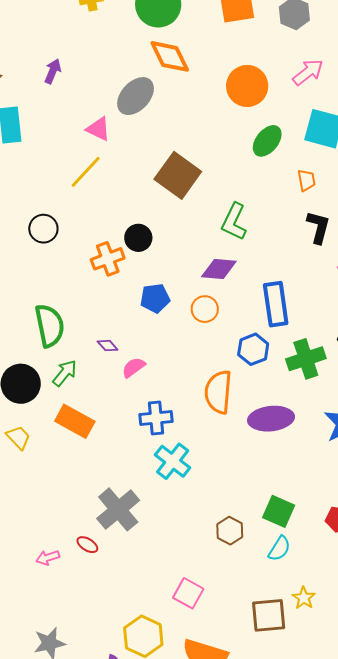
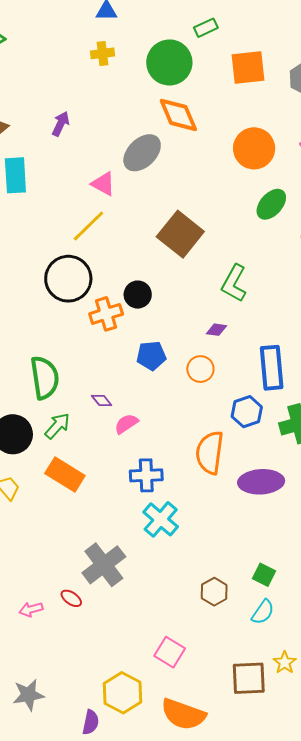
black circle: (43, 229) -> (68, 279), moved, size x1.6
purple diamond: (219, 269) -> (217, 330), size x0.6
green square: (279, 511) -> (264, 575), size x0.7

